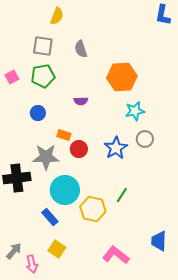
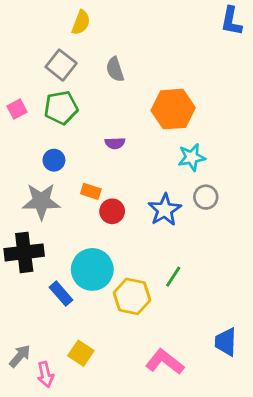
gray square: (43, 46) -> (61, 65), turned 30
gray star: (46, 157) -> (41, 201), moved
blue rectangle: (50, 217) -> (61, 294), moved

